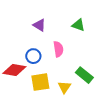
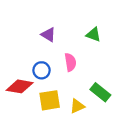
yellow triangle: (64, 87) -> (77, 106), turned 32

